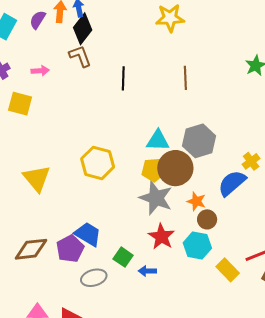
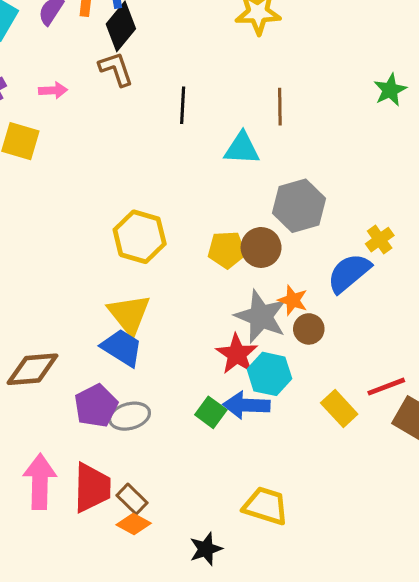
cyan triangle: (158, 141) -> (242, 148), moved
brown circle: (175, 168) -> (261, 247), size x0.7
yellow triangle: (37, 178) -> (129, 314), moved
gray star: (156, 198) -> (261, 316), moved
cyan hexagon: (197, 245) -> (269, 374), moved
purple pentagon: (70, 249) -> (96, 406), moved
green square: (123, 257) -> (211, 412), moved
blue arrow: (147, 271) -> (246, 405), moved, size x1.6

